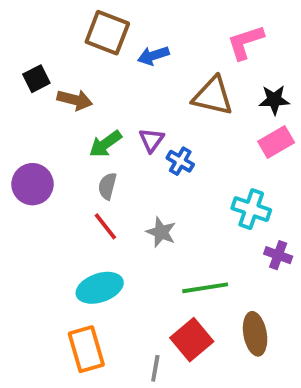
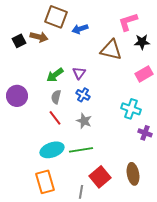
brown arrow: (75, 100) -> (39, 37), moved
black star: (274, 100) -> (142, 42), moved
blue cross: (180, 161) -> (83, 95), moved
green line: (205, 288) -> (81, 150), moved

